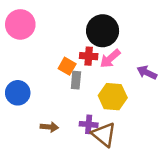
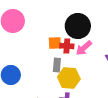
orange square: (67, 66) -> (55, 43), moved, turned -32
yellow hexagon: (113, 97) -> (69, 78), moved

